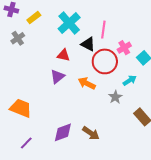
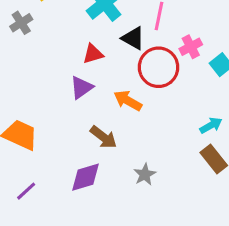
red triangle: (63, 55) -> (93, 54), turned -32
cyan arrow: (130, 80) -> (211, 125), moved
gray star: (115, 97) -> (145, 174), moved
brown arrow: (91, 133) -> (103, 137), moved

